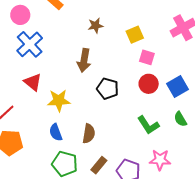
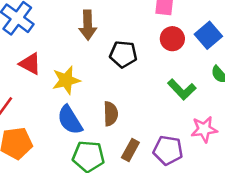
blue semicircle: (56, 132) -> (70, 120), size x1.4

